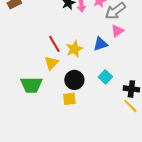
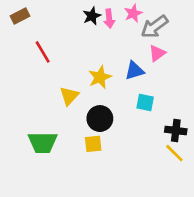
red line: (54, 44) -> (43, 52), moved
cyan square: (105, 77) -> (145, 103), moved, turned -32
green trapezoid: (31, 85) -> (43, 142), moved

